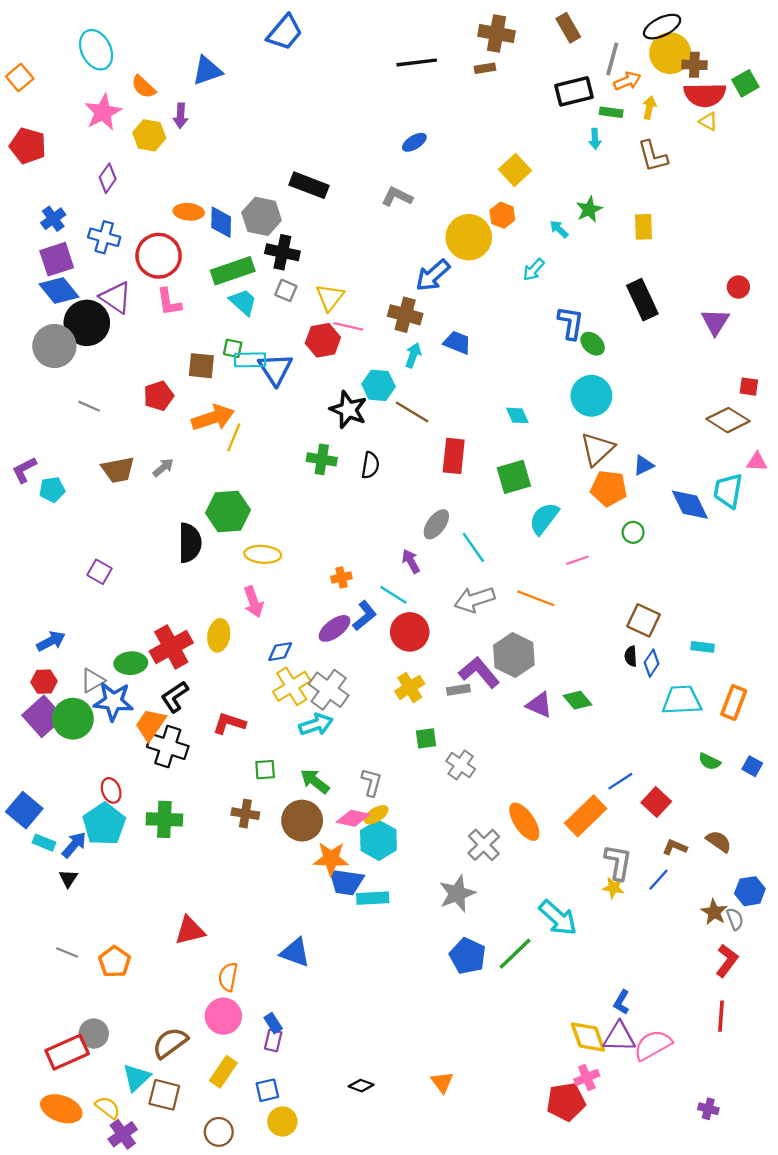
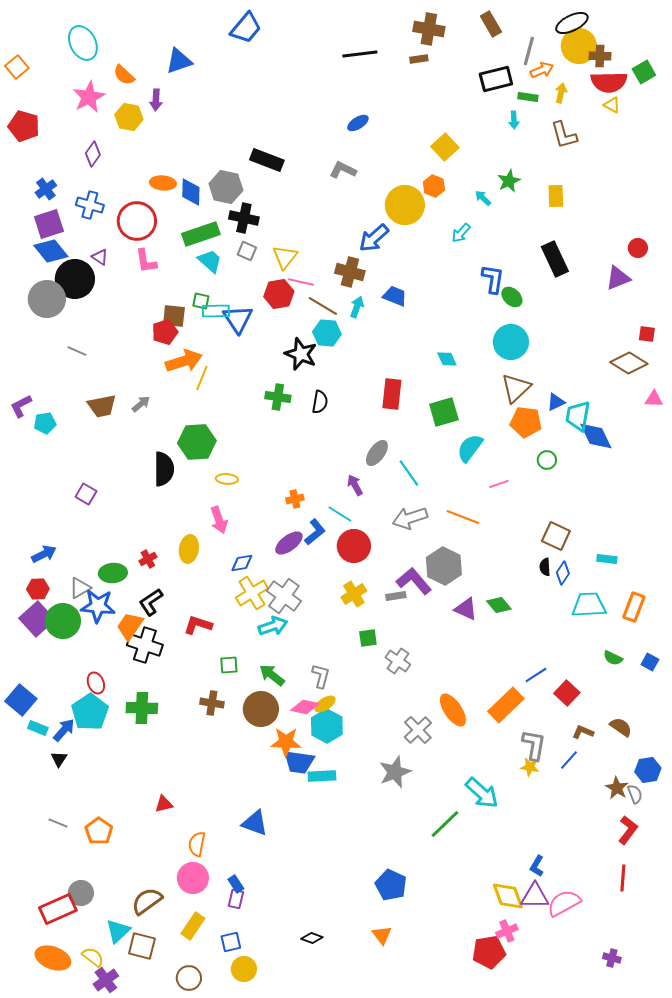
purple triangle: (116, 297) -> (100, 257), size x0.6
purple triangle: (715, 322) -> (618, 278), turned 36
red pentagon: (159, 396) -> (165, 332), moved
brown line: (412, 412) -> (323, 306), moved
cyan trapezoid: (728, 491) -> (578, 416), moved
yellow ellipse: (263, 554) -> (227, 479), size x0.7
red cross: (171, 647) -> (148, 559), size x0.5
red triangle: (190, 931) -> (164, 804), size x0.7
blue pentagon: (468, 956) -> (391, 885), moved

